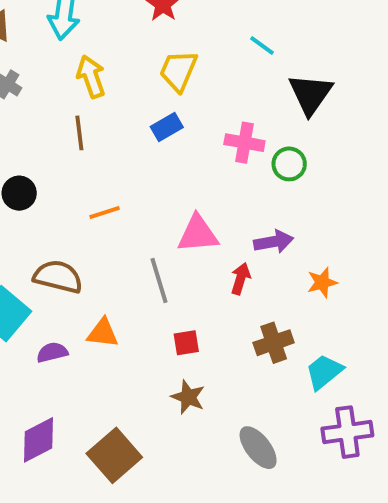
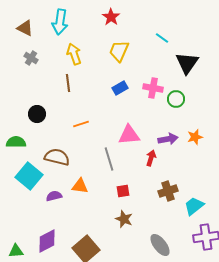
blue rectangle: (167, 127) -> (120, 88), moved
orange star: (322, 282) -> (195, 137), moved

